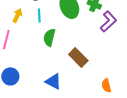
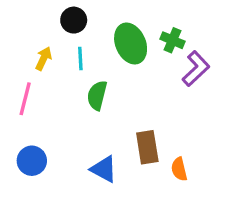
brown rectangle: (78, 57) -> (147, 147), moved, turned 36
orange semicircle: (106, 85) -> (179, 169), moved

